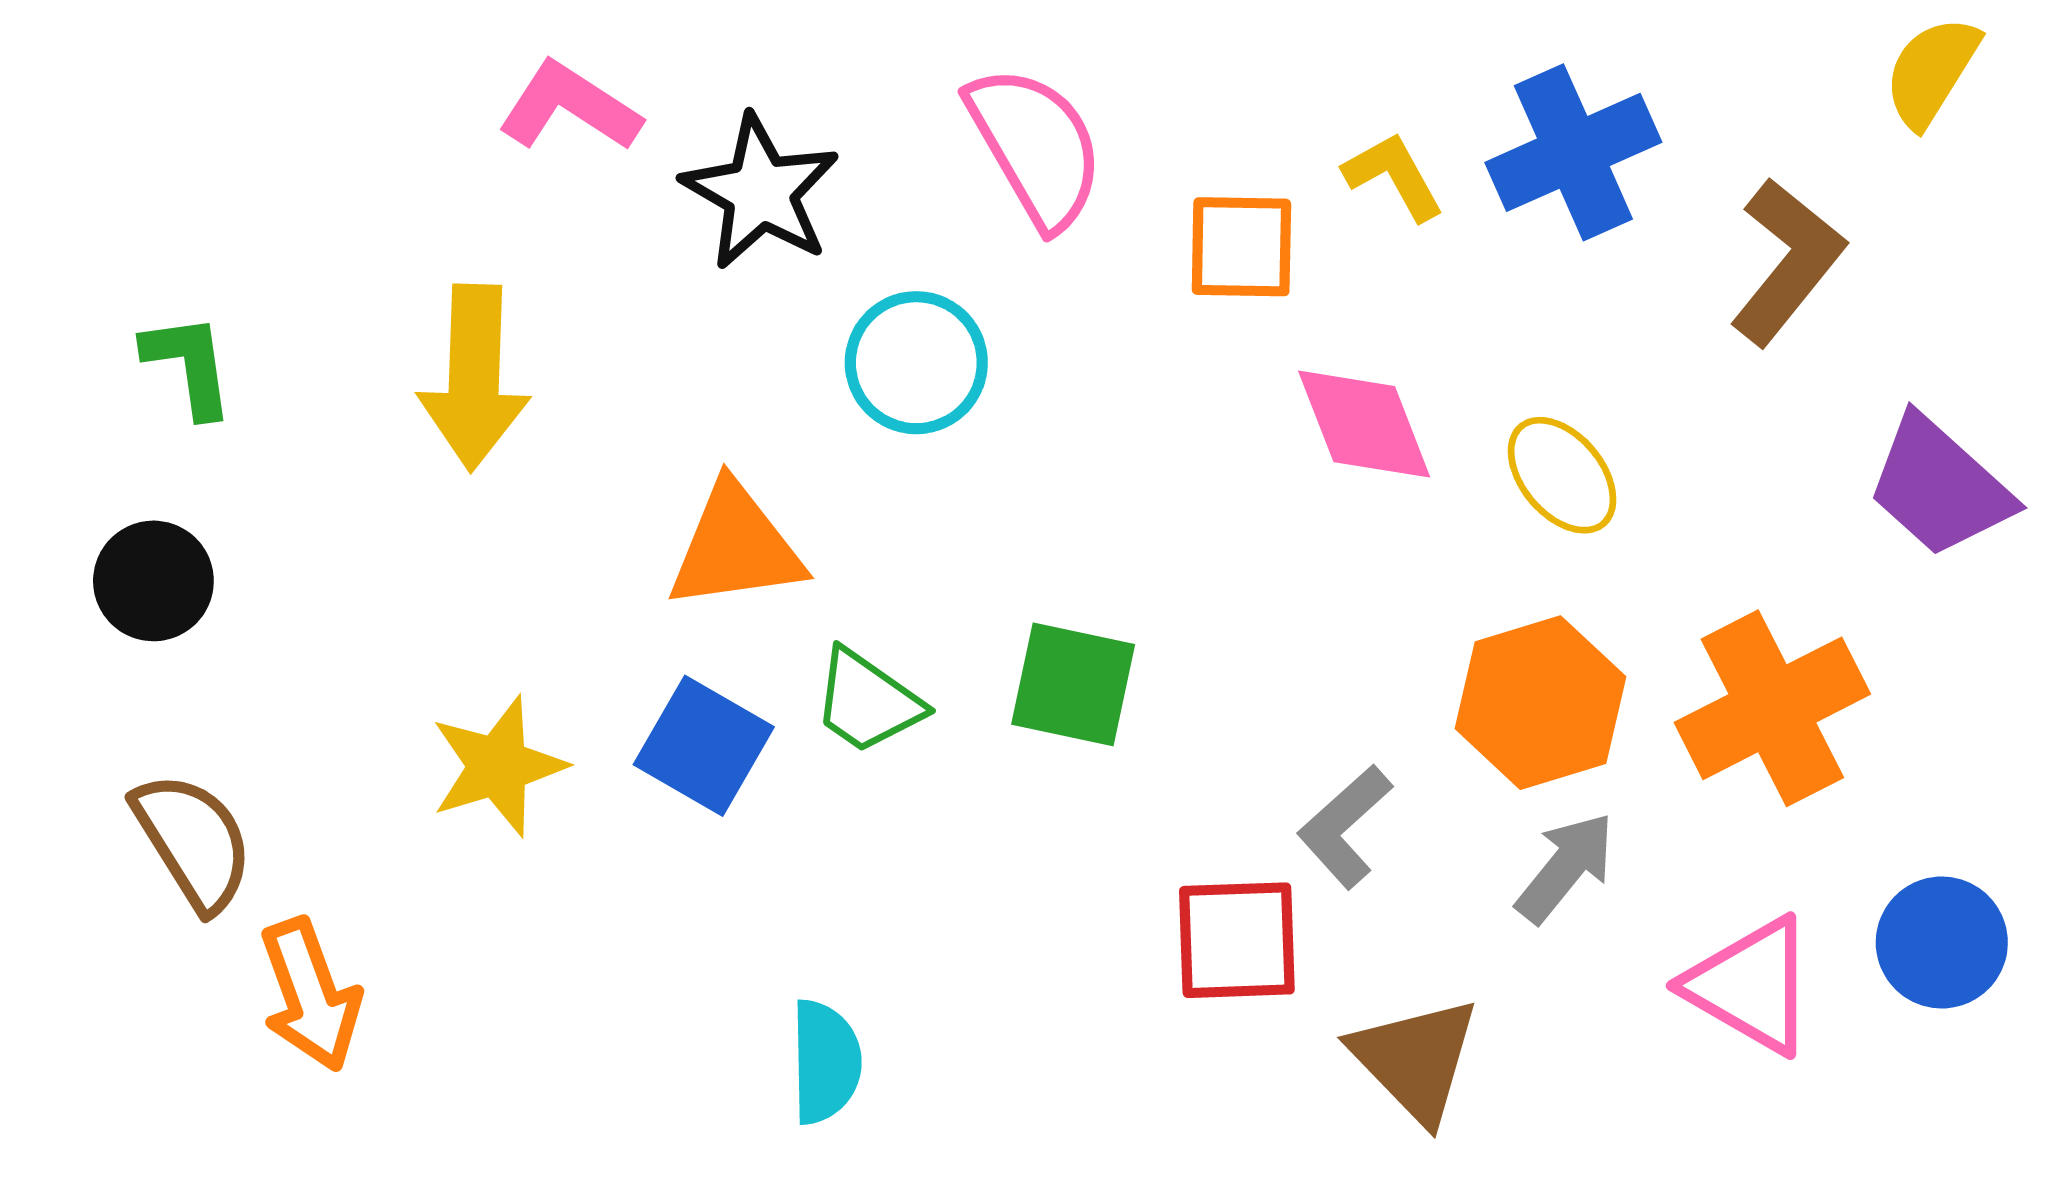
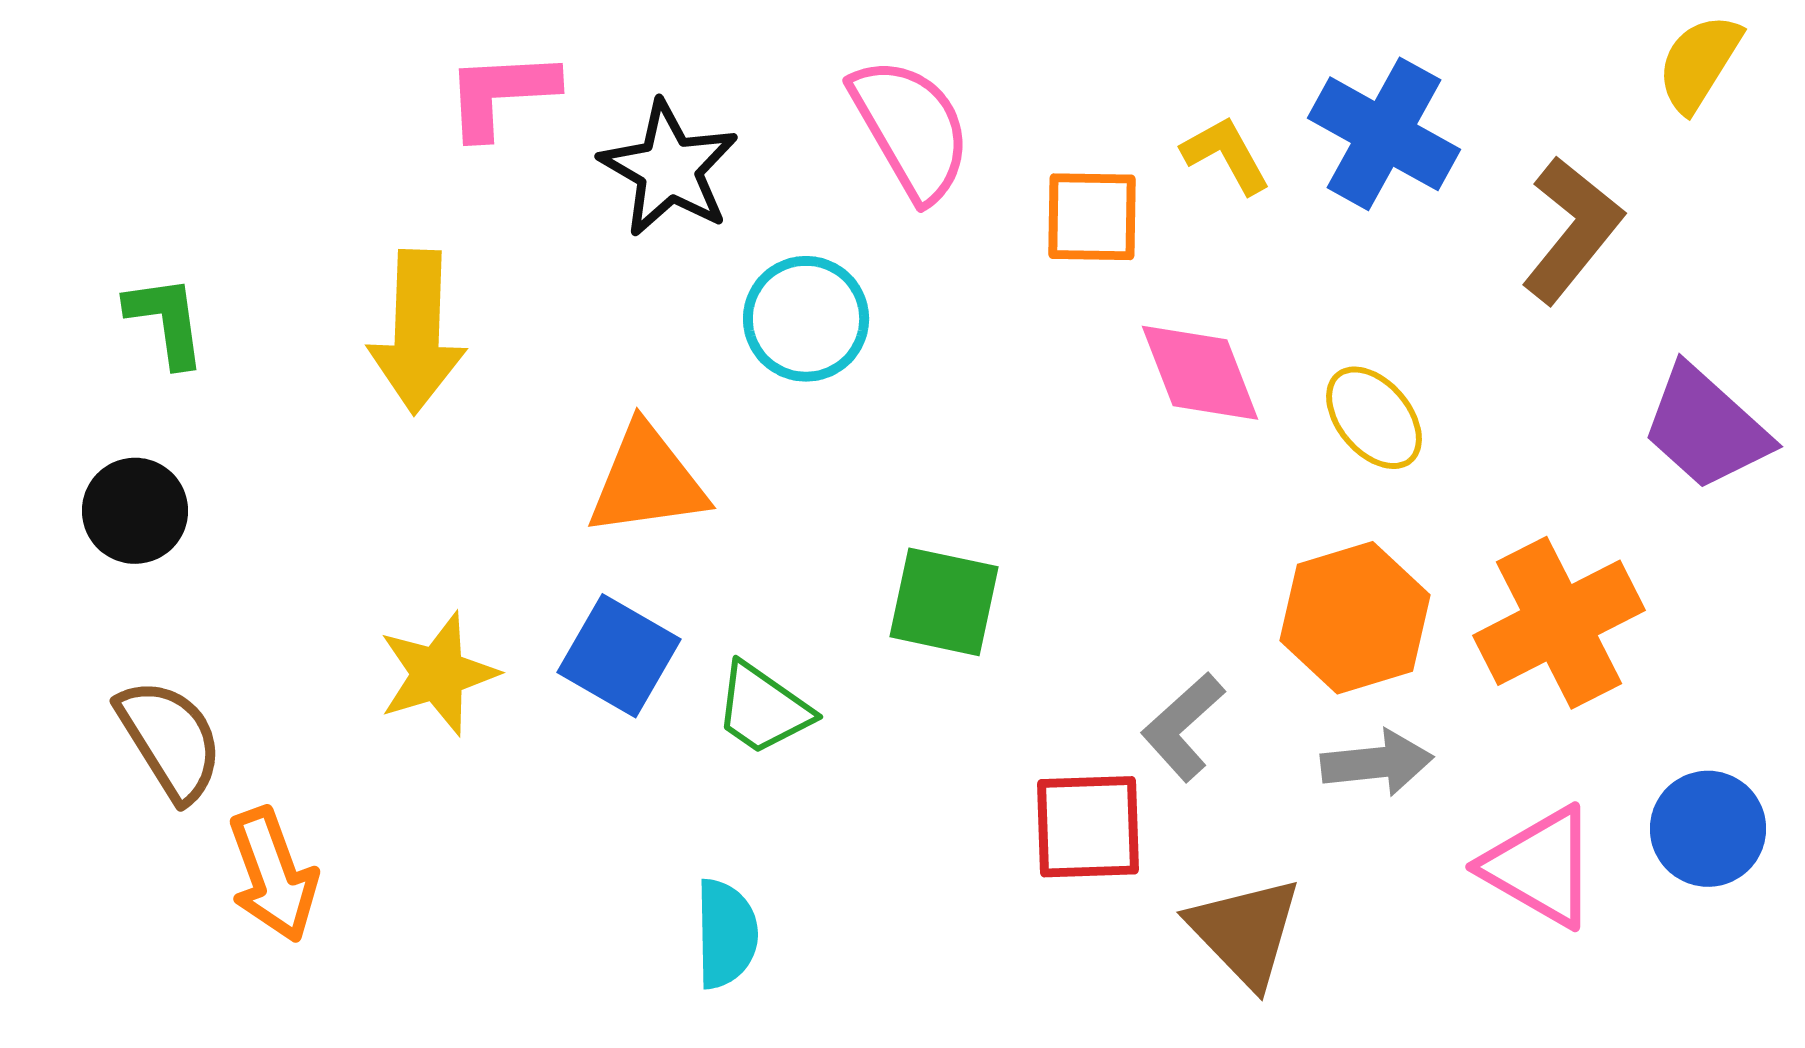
pink L-shape: (570, 107) -> (501, 94), turned -36
blue cross: (1573, 152) -> (1384, 134), turned -37
green trapezoid: (867, 701) -> (763, 709), moved
gray arrow: (1565, 867) -> (1377, 763), turned 45

